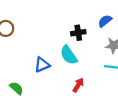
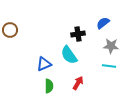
green semicircle: (16, 88) -> (49, 86), moved, turned 48

